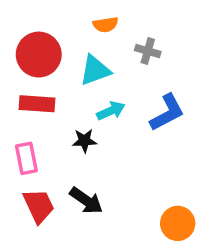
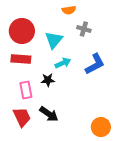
orange semicircle: (106, 25) -> (69, 10), moved
cyan triangle: (95, 70) -> (54, 40), turned -30
pink rectangle: (26, 158) -> (26, 90), moved

